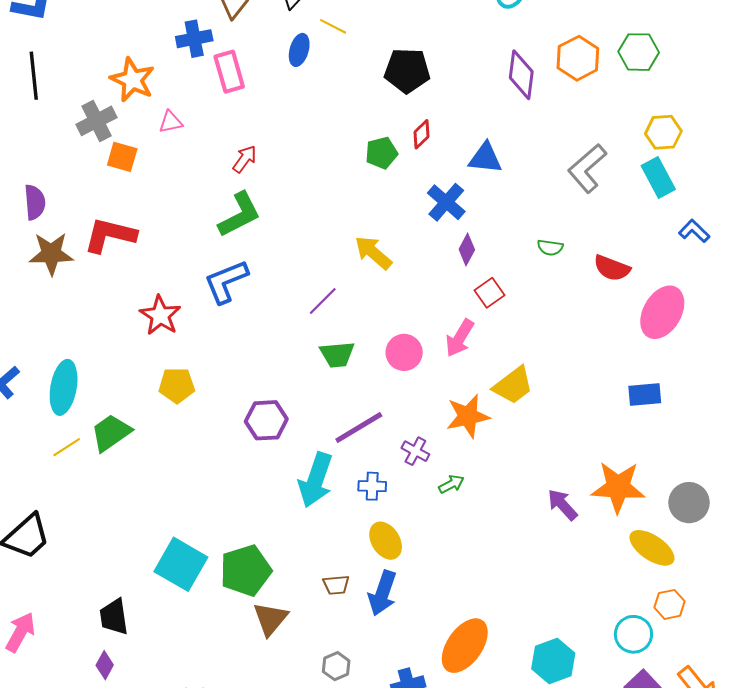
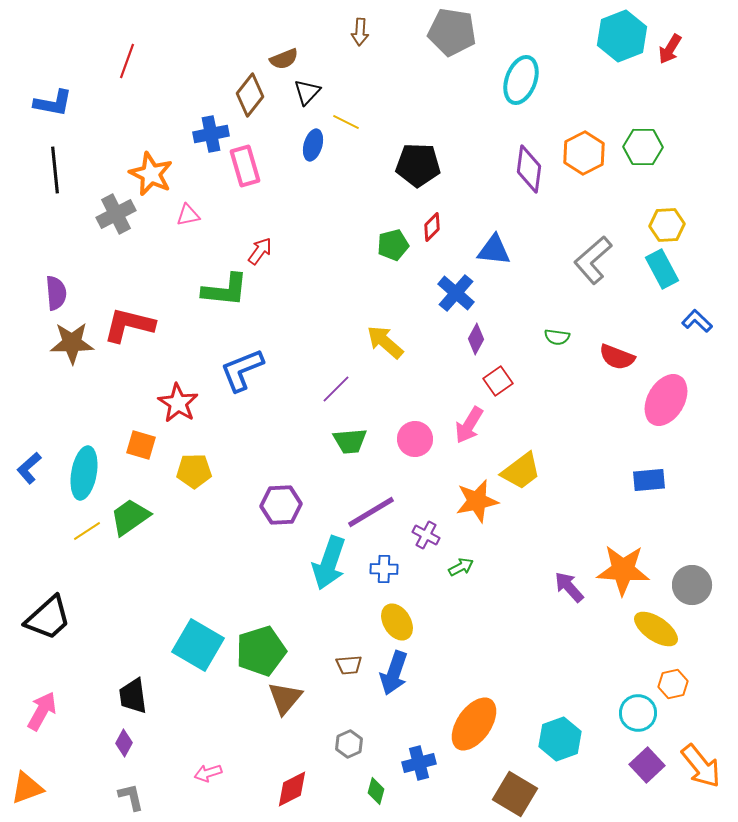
orange square: (122, 157) -> (141, 445), moved
green L-shape: (239, 215) -> (225, 290), moved, turned 33

